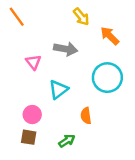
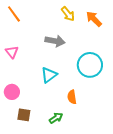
orange arrow: (110, 36) -> (94, 19), moved
pink triangle: (33, 62) -> (12, 52), moved
pink circle: (32, 115) -> (12, 92), moved

